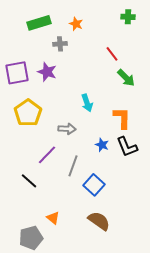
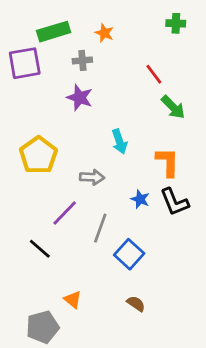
purple star: (47, 72) -> (80, 98), moved
purple square: (17, 73) -> (25, 63), moved
brown semicircle: (99, 221) -> (136, 304), size x0.6

